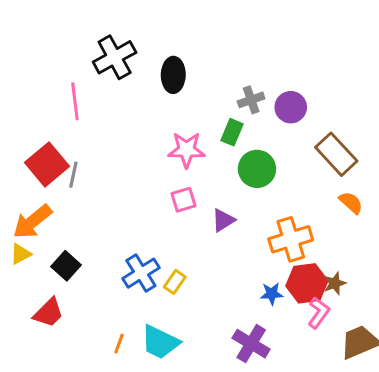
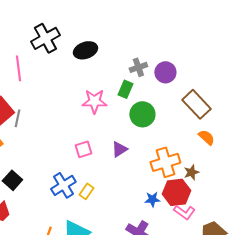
black ellipse: (173, 75) -> (85, 50), turned 70
pink square: (184, 200) -> (83, 149), moved
brown star: (335, 283) -> (191, 172), moved
pink L-shape: (319, 313) -> (184, 212), turned 90

